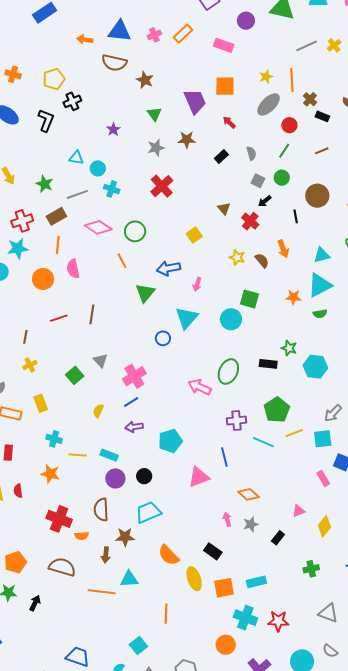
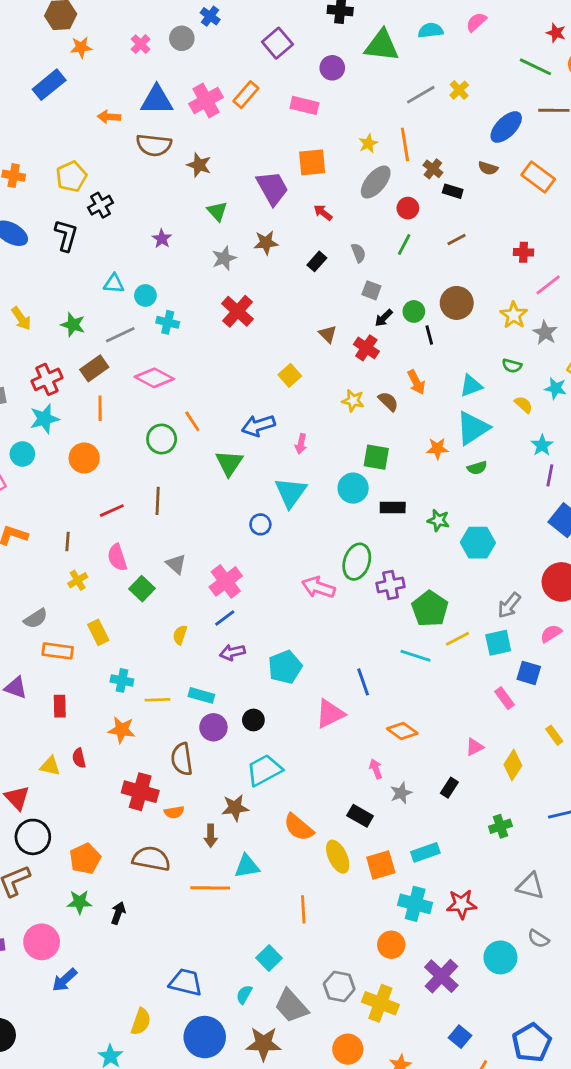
pink cross: (154, 35) -> (206, 101), size x1.6
green circle: (282, 178) -> (414, 311), moved
green circle: (135, 231) -> (162, 439), moved
pink semicircle: (73, 269) -> (117, 557), moved
black rectangle: (268, 364) -> (393, 508), moved
purple cross: (236, 420) -> (391, 585), moved
brown semicircle: (101, 510) -> (182, 759), moved
gray star: (251, 524) -> (401, 793), moved

